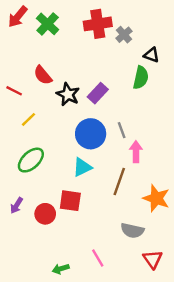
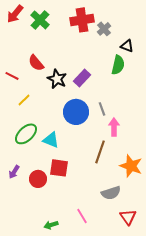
cyan triangle: (82, 167) -> (51, 140), moved, turned 48
gray semicircle: (132, 231) -> (111, 193), turned -30

